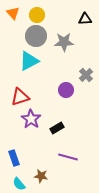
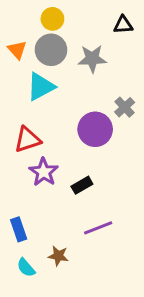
orange triangle: (13, 13) -> (17, 50), moved
purple circle: (66, 90) -> (95, 129), size x1.5
purple line: (68, 157) -> (98, 228), turned -36

